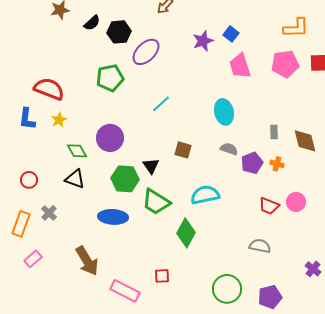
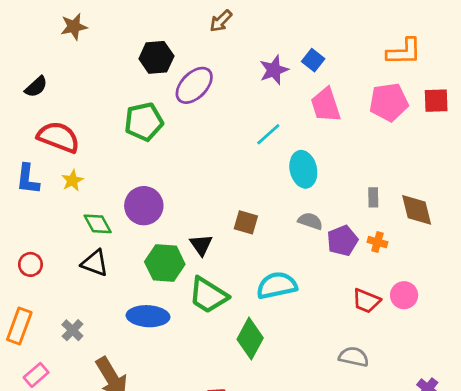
black semicircle: (92, 23) -> (36, 87), moved
cyan line: (161, 104) -> (268, 134), moved
gray cross: (49, 213) -> (72, 330), moved

